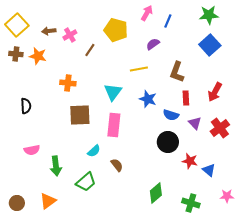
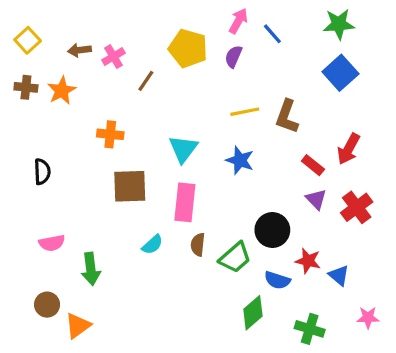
blue line: (168, 21) -> (272, 34), turned -64
yellow square: (17, 25) -> (28, 40), size x0.7
purple semicircle: (153, 44) -> (233, 57), moved, turned -32
orange star: (38, 56) -> (62, 91), turned 30
yellow line: (139, 69) -> (245, 112), moved
red rectangle: (186, 98) -> (313, 165), moved, turned -48
blue semicircle: (171, 115) -> (277, 280), moved
brown semicircle: (117, 165) -> (198, 245), moved, turned -136
green trapezoid: (86, 182) -> (235, 258), moved
brown circle: (17, 203) -> (47, 305), moved

